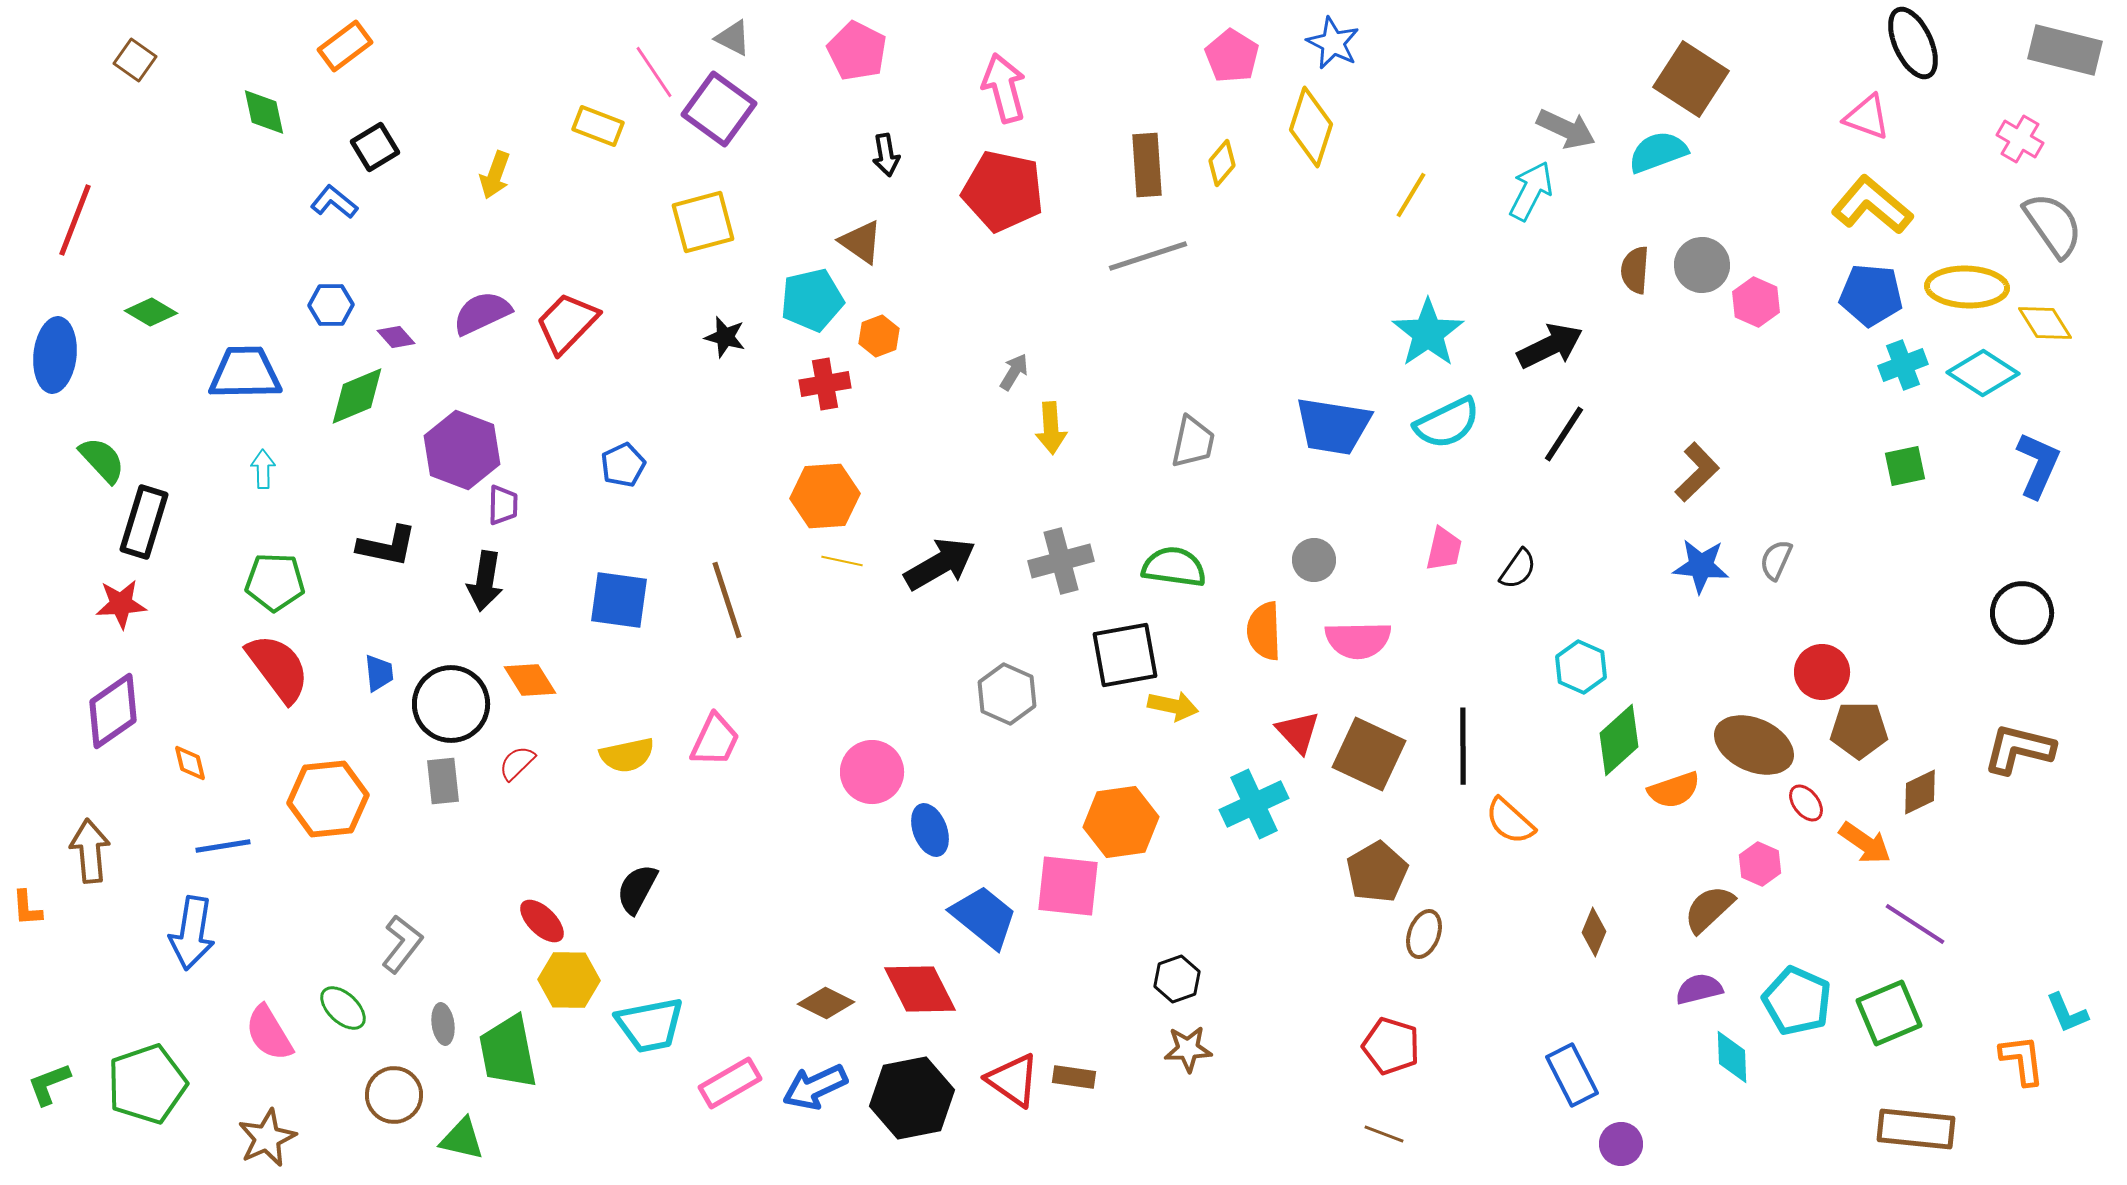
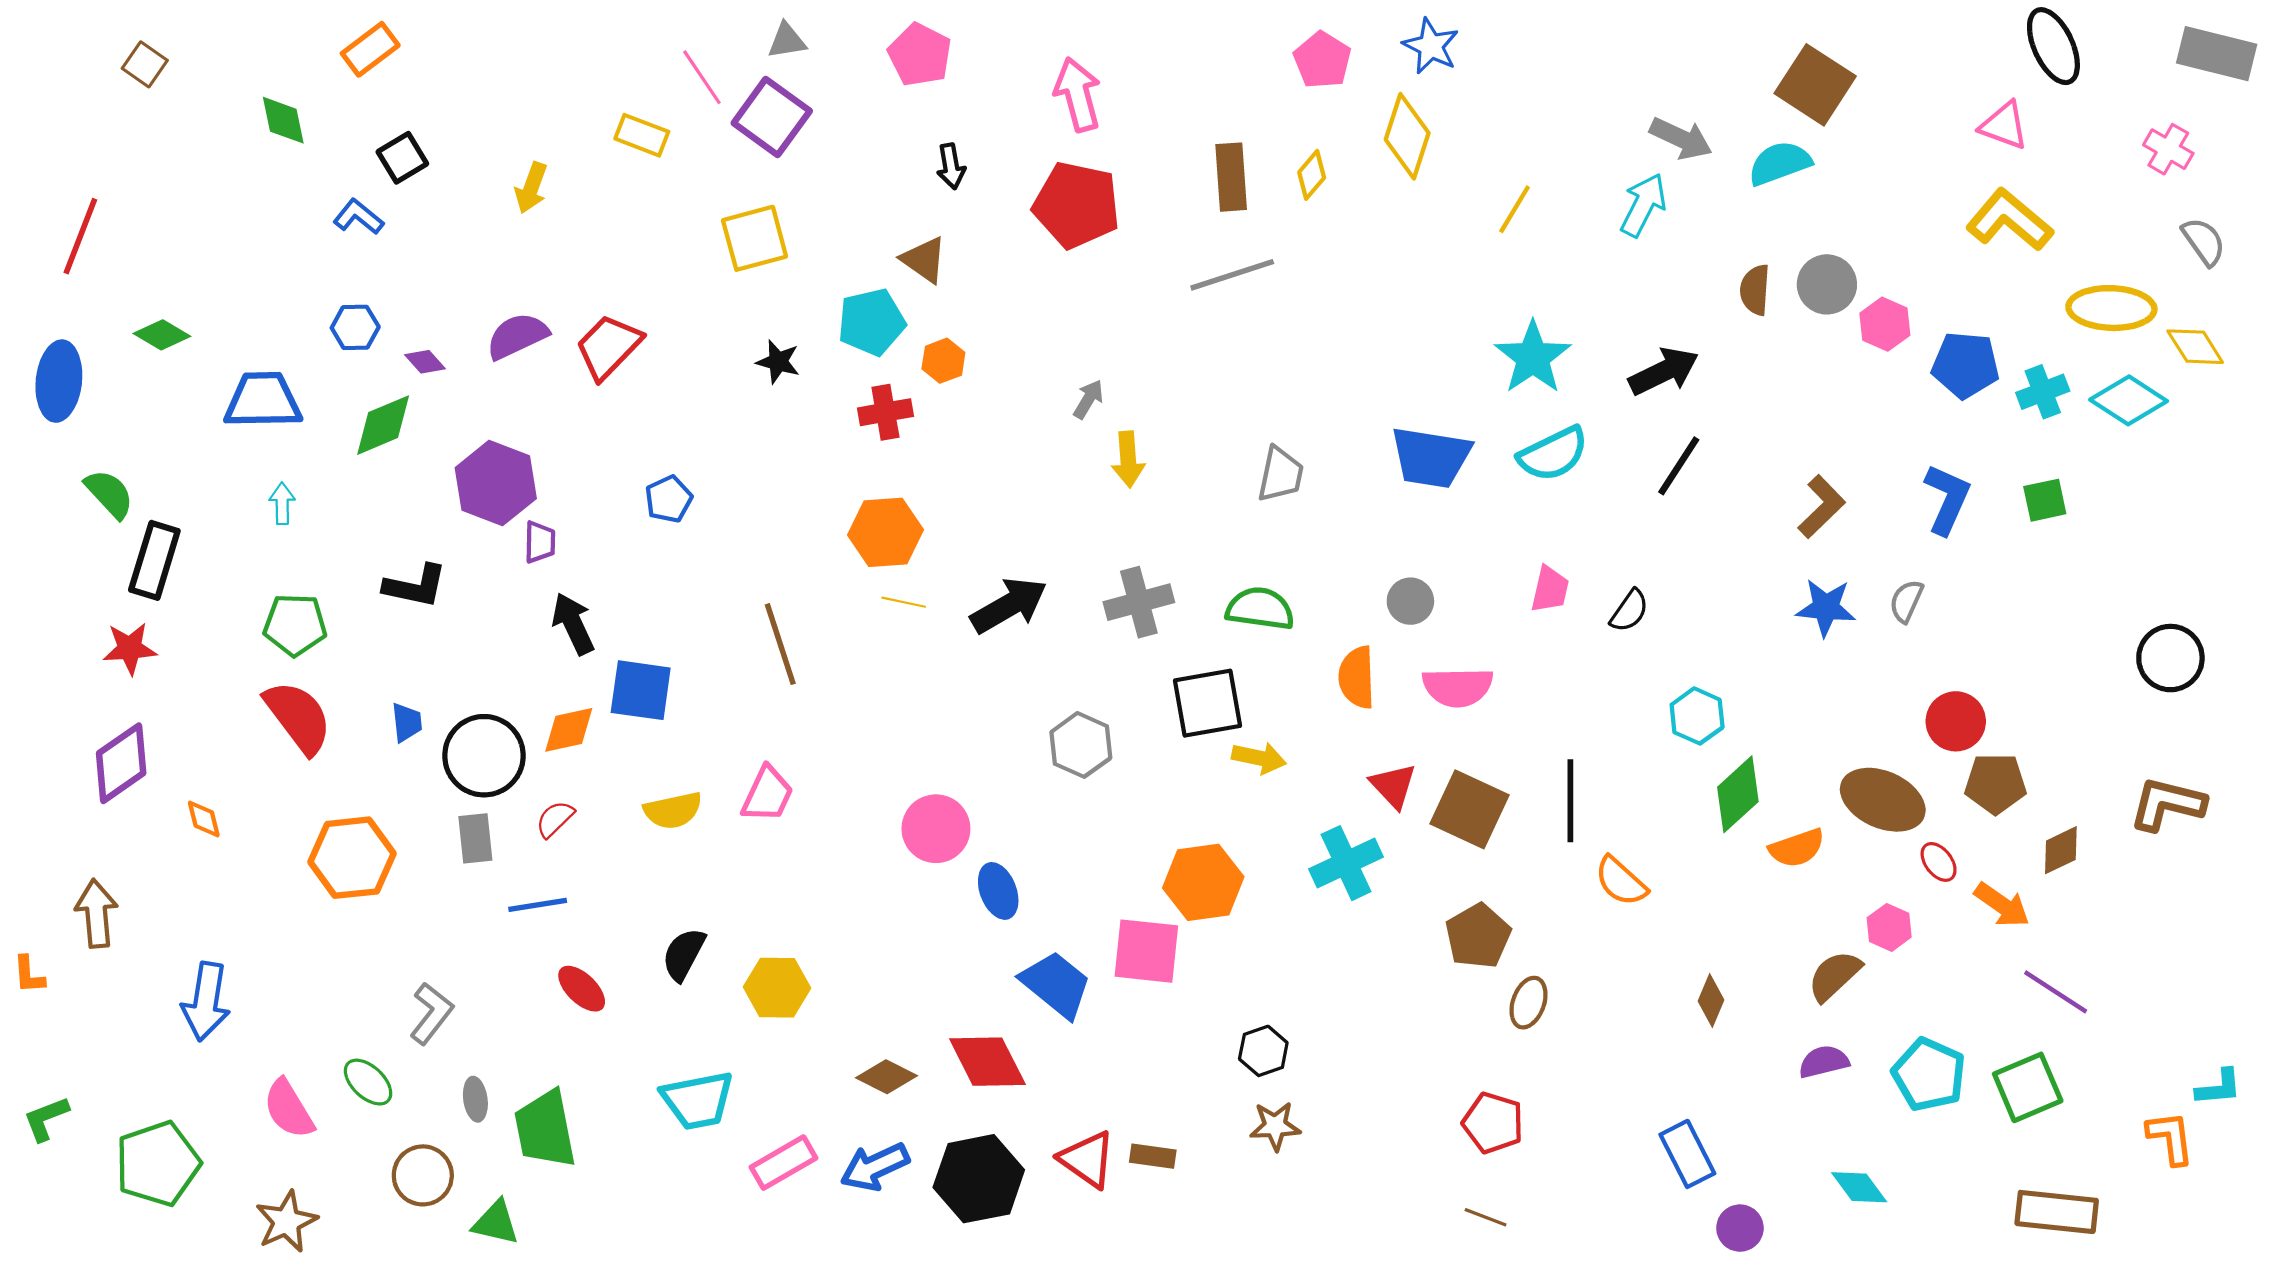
gray triangle: (733, 38) -> (787, 41), turned -36
gray semicircle: (2053, 225) -> (2204, 241), size x0.7
blue pentagon: (1871, 295) -> (1965, 365), moved
blue L-shape: (2038, 465) -> (1947, 499), moved
black arrow: (485, 581) -> (573, 624), moved, turned 146
blue square: (619, 600) -> (641, 690), moved
orange diamond: (530, 680) -> (569, 730), turned -70
blue line: (223, 846) -> (538, 905), moved
yellow hexagon: (569, 980) -> (777, 988), moved
cyan L-shape: (2067, 1013) -> (2219, 1087), turned -72
cyan diamond: (1732, 1057) -> (1859, 1187), moved, turned -34
green L-shape: (49, 1084) -> (46, 1119), moved

